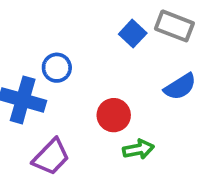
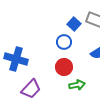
blue circle: (57, 68) -> (64, 42), moved

